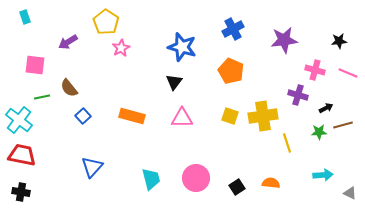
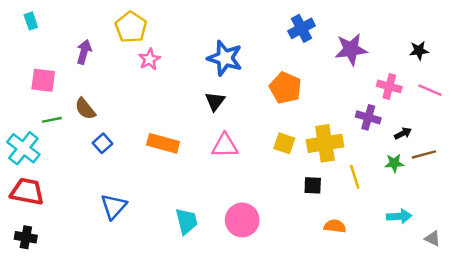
blue cross: (233, 29) -> (302, 28), moved
purple arrow: (68, 42) -> (84, 52), turned 138
black square: (237, 187) -> (313, 185), moved, turned 35

